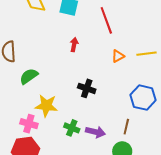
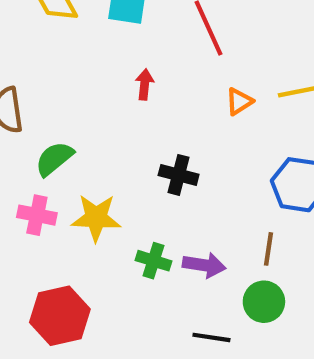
pink cross: (29, 124) -> (37, 215), moved

